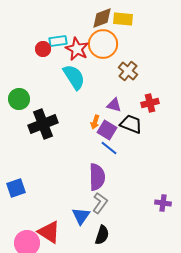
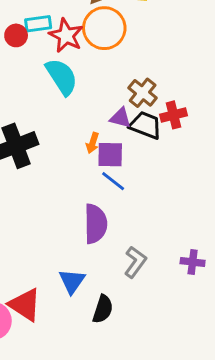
brown cross: (128, 71) -> (143, 93), moved
black trapezoid: (131, 124) -> (146, 125), moved
purple square: (107, 130) -> (110, 155), turned -30
gray L-shape: (100, 203) -> (135, 262), moved

